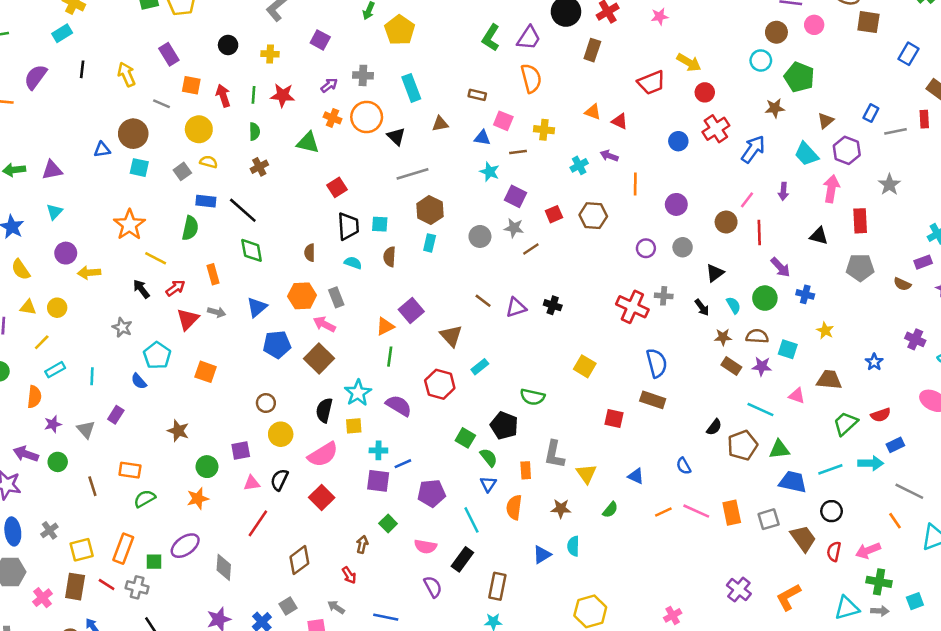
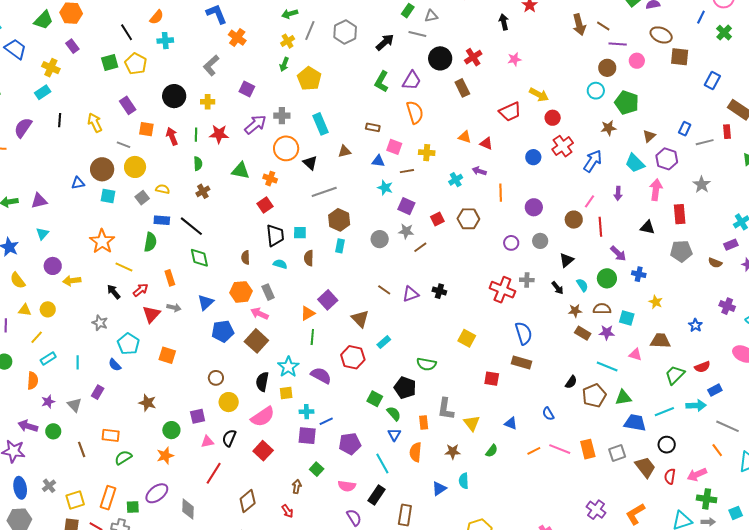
black circle: (228, 45) -> (174, 96), size x1.5
brown rectangle: (592, 50) -> (462, 88), turned -42
purple arrow: (329, 85) -> (255, 124), size x1.6
orange cross: (333, 118) -> (270, 179), moved
yellow circle: (199, 129) -> (135, 167), moved

